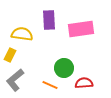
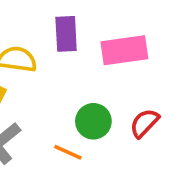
red semicircle: (84, 83) -> (144, 123), moved, turned -42

